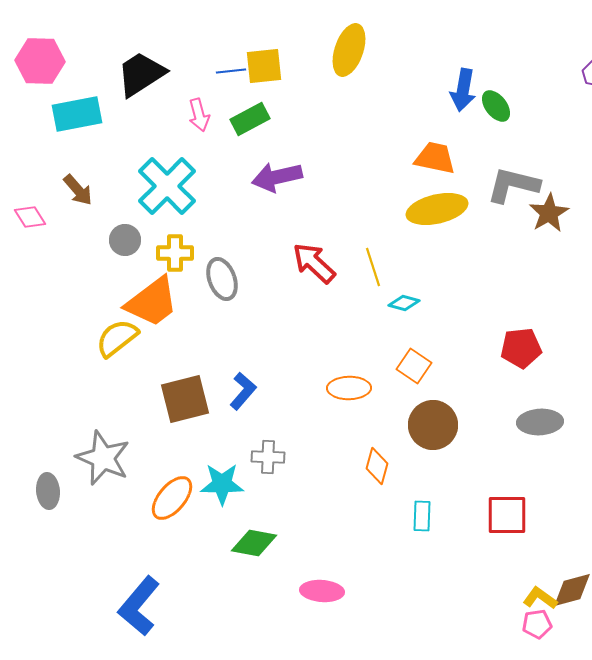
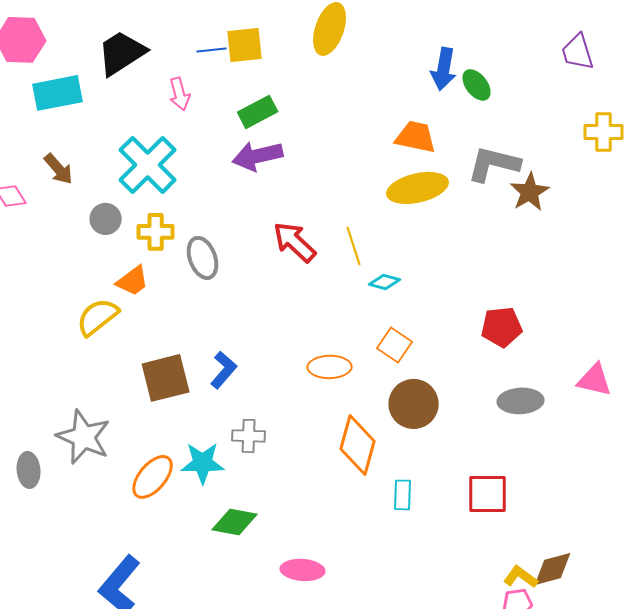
green rectangle: (250, 119) -> (258, 112), moved
orange trapezoid: (152, 302) -> (133, 281), size x0.6
orange diamond: (377, 466) -> (358, 445), size x1.6

